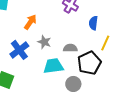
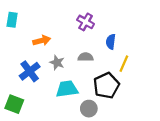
orange arrow: (30, 22) -> (42, 41), turned 42
gray semicircle: (70, 48) -> (86, 57), moved

